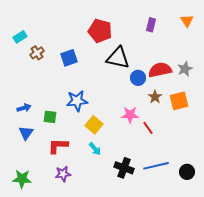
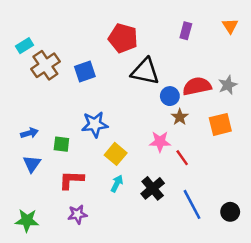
brown cross: (37, 53) -> (45, 65), size x1.6
brown star: (155, 97) -> (180, 117), moved
cyan arrow: (95, 149) -> (117, 184), turned -112
blue line: (156, 166) -> (192, 204), turned 75
black cross: (124, 168) -> (153, 188), moved, turned 30

